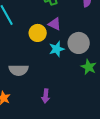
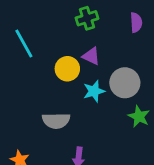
gray semicircle: (19, 70) -> (56, 121), moved

